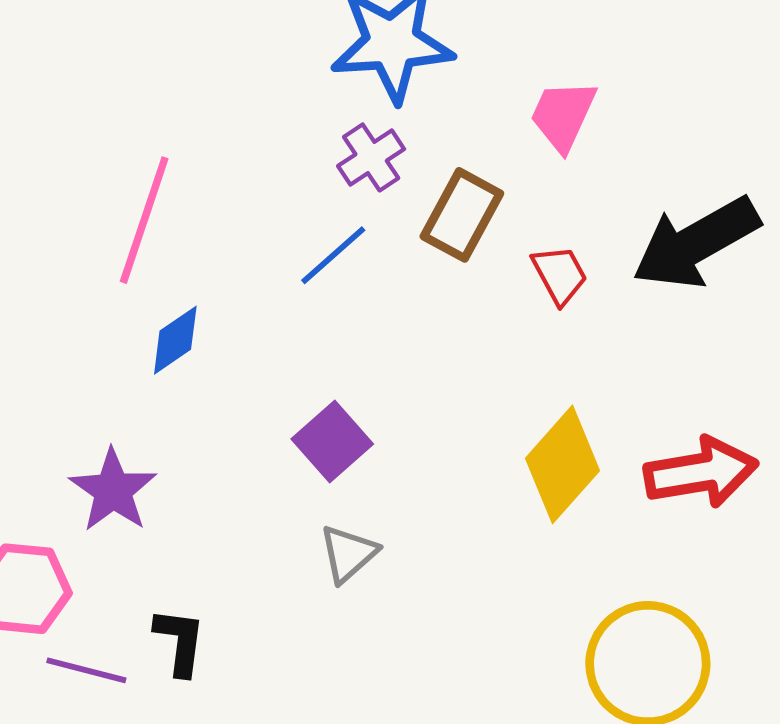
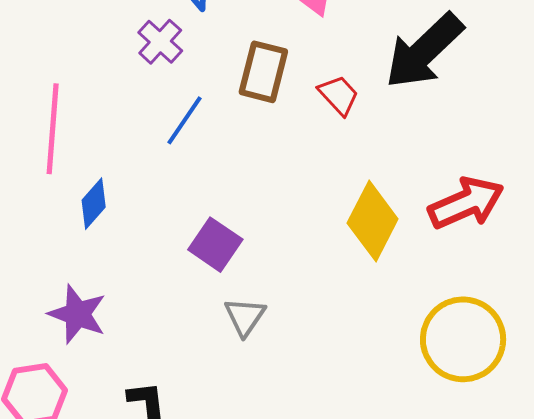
purple cross: (371, 157) -> (160, 42), moved

